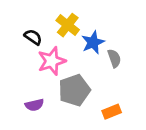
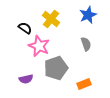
blue star: (93, 42) -> (88, 15), moved
pink star: (52, 61) -> (39, 46), turned -30

